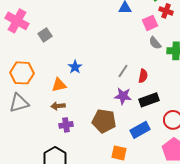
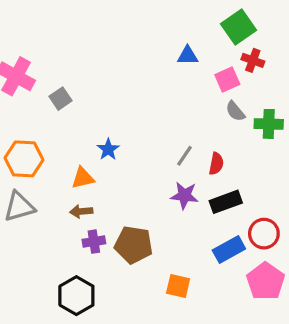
brown pentagon: (104, 121) -> (134, 245), moved
blue rectangle: (140, 130) -> (229, 249), moved

